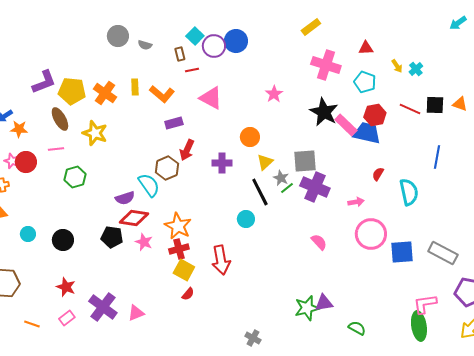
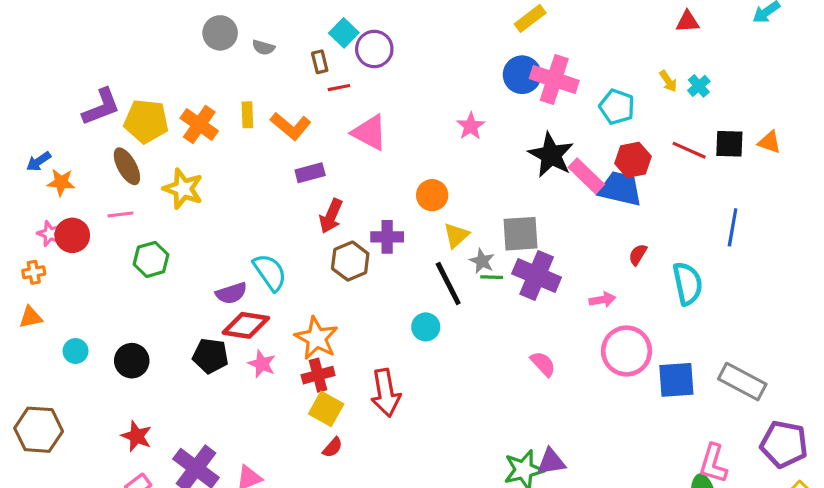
blue circle: (236, 41) -> (522, 75), moved
red triangle: (366, 48) -> (688, 22), moved
brown hexagon: (167, 168) -> (350, 261), moved
green line: (287, 188) -> (492, 277), turned 40
pink L-shape: (425, 304) -> (713, 463), turned -65

